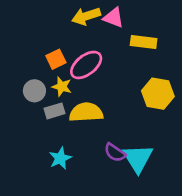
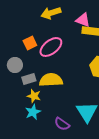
pink triangle: (113, 18) -> (83, 20), moved
yellow star: (62, 87) -> (34, 96), moved
purple semicircle: (115, 153) -> (62, 124), moved

